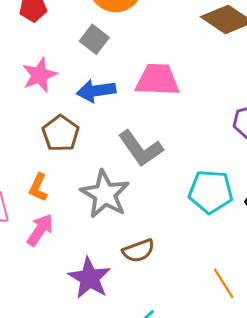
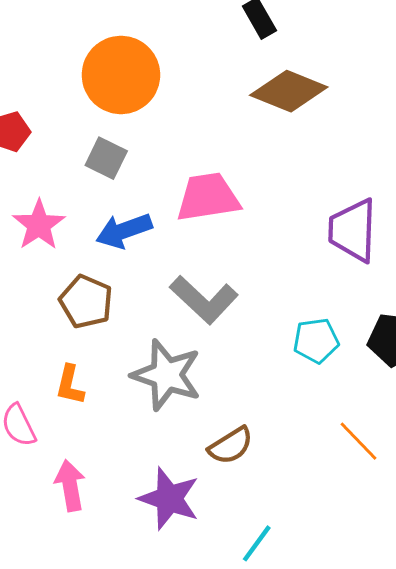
cyan pentagon: (211, 192) -> (316, 341), size x0.7
pink arrow: (40, 230) -> (70, 486), moved, turned -32
orange line: (224, 283) -> (359, 441), moved

